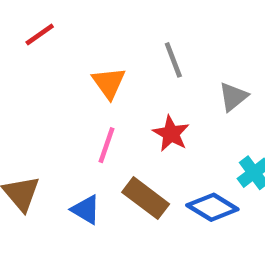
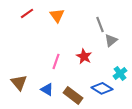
gray line: (173, 60) -> (100, 24), moved
orange triangle: (109, 83) -> (57, 15), moved
brown rectangle: (146, 198) -> (73, 95), moved

